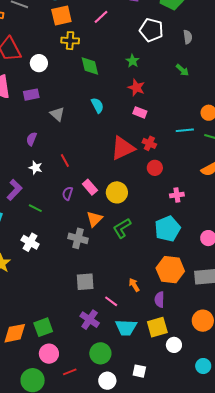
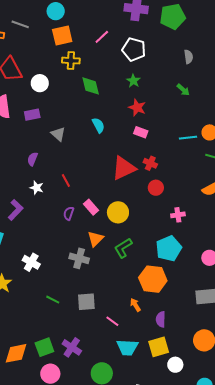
white pentagon: (151, 30) -> (134, 49), moved
cyan line: (185, 130) -> (188, 138), moved
green line: (35, 208) -> (53, 300), moved
orange hexagon: (170, 270) -> (153, 279), moved
purple cross: (90, 320) -> (72, 347), moved

